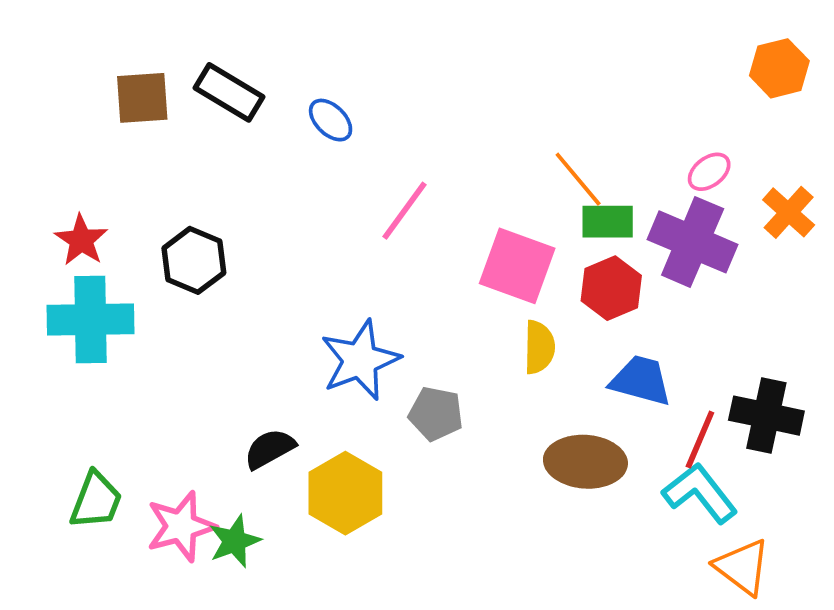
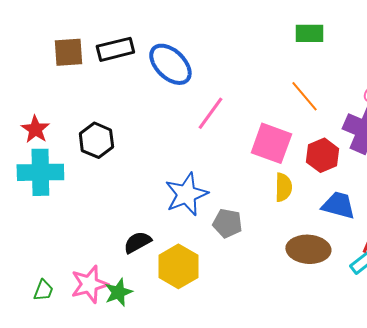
black rectangle: (229, 92) -> (115, 49), turned -45
blue ellipse: (331, 120) -> (170, 64), size x1.8
green rectangle: (608, 222) -> (309, 33), moved
green trapezoid: (96, 500) -> (43, 290), moved, size x0.7

